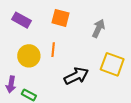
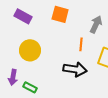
orange line: (53, 50) -> (81, 44), moved
black arrow: (76, 76) -> (75, 69), turned 35

